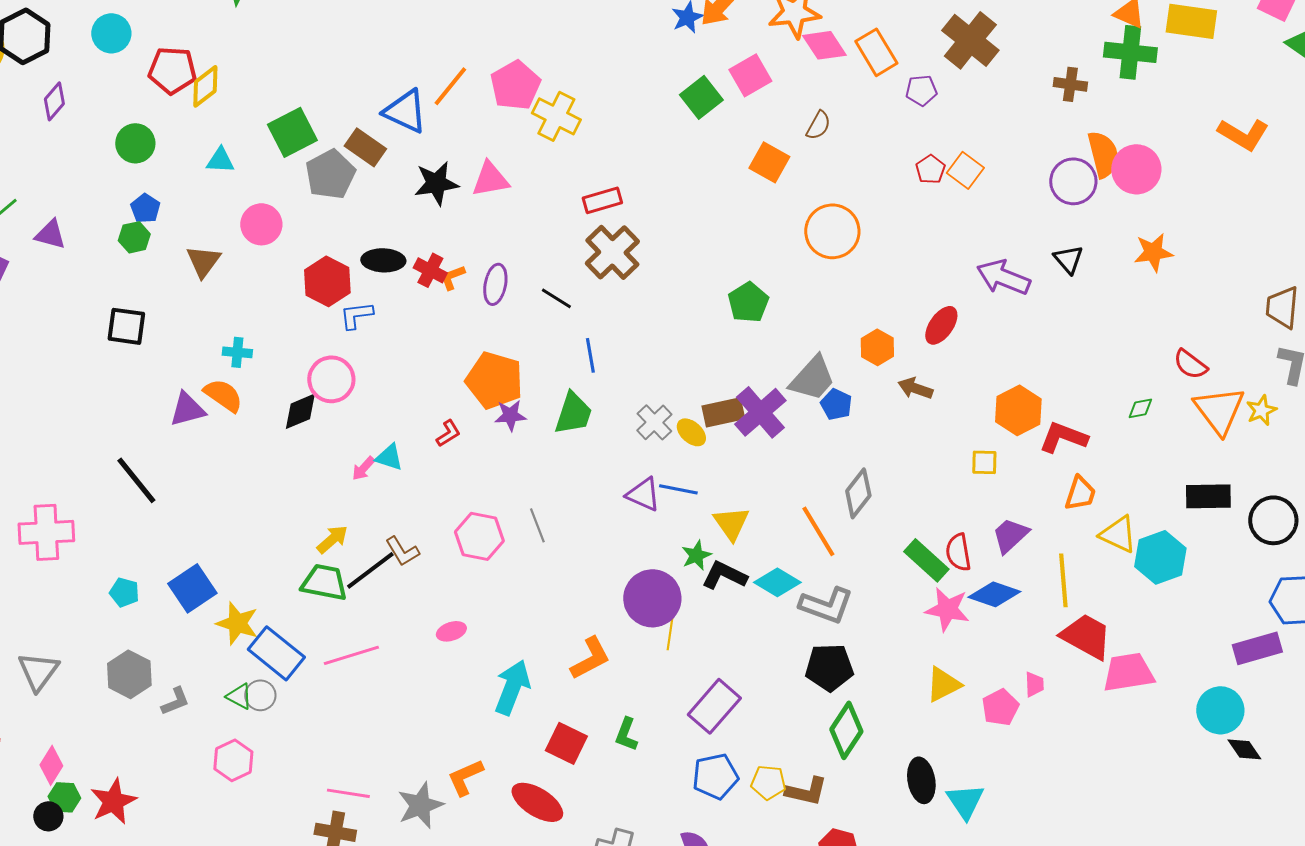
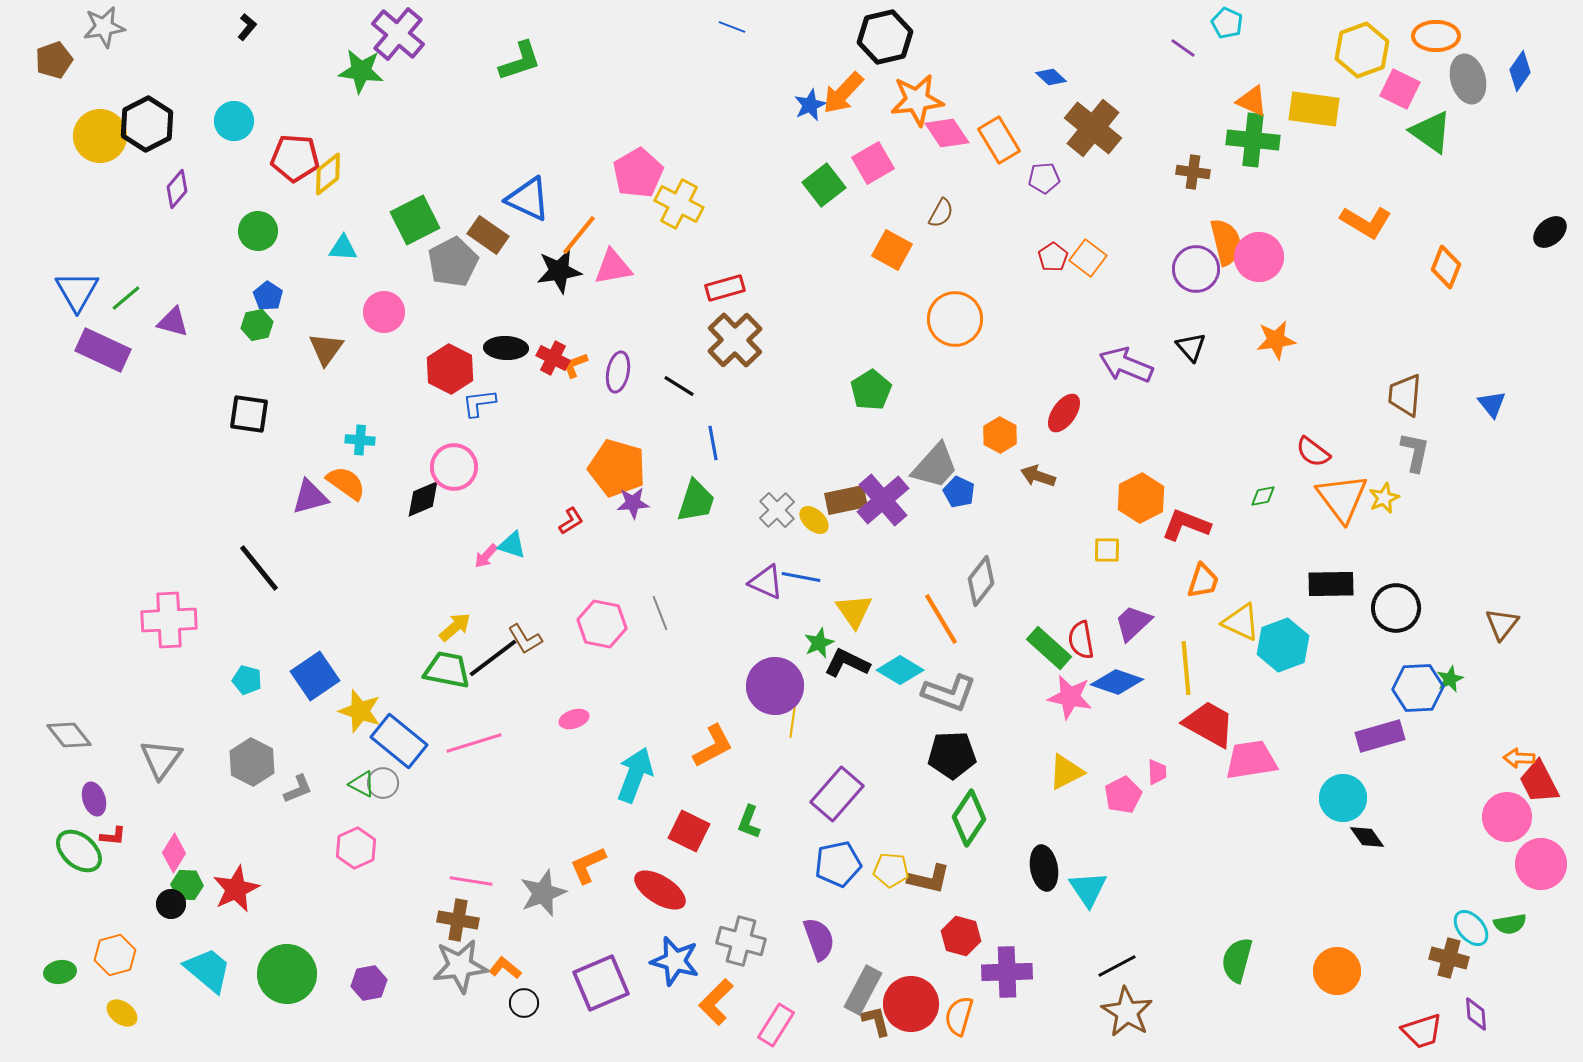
orange line: (450, 86) -> (579, 235), moved

